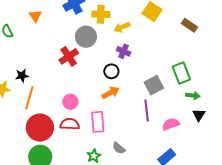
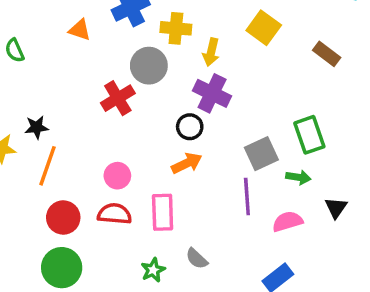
orange triangle: (35, 16) -> (80, 30), moved, turned -40
yellow arrow: (122, 27) -> (211, 52), turned -56
purple cross: (124, 51) -> (212, 93), size x1.5
green arrow: (193, 96) -> (298, 177), moved
red circle: (40, 128) -> (63, 218), size x0.7

